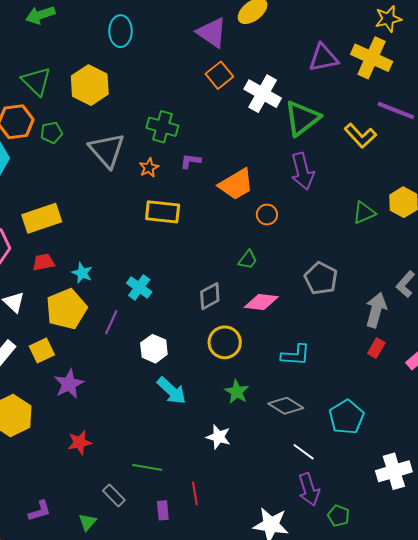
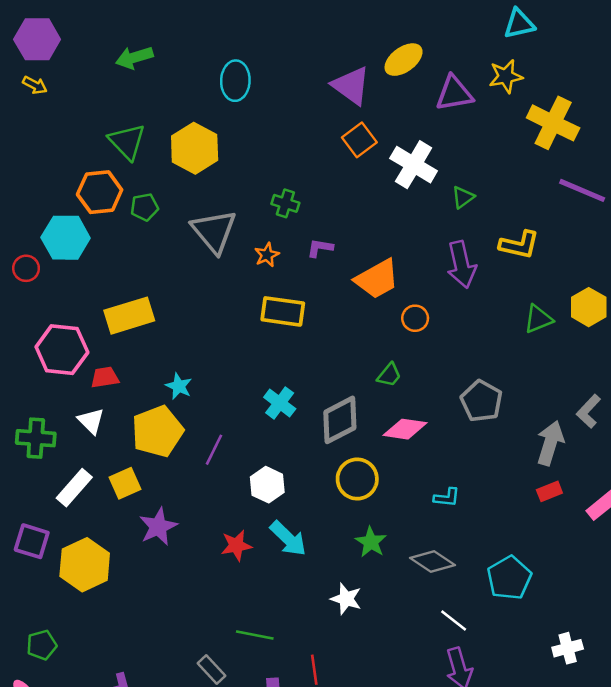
yellow star: (388, 19) -> (506, 76), moved
purple triangle: (324, 58) -> (454, 93), moved
green triangle: (302, 118) -> (463, 197), size x0.5
green cross: (162, 127) -> (285, 203), size x0.7
yellow L-shape: (360, 136) -> (519, 245), moved, turned -36
red trapezoid: (43, 262) -> (105, 377), moved
cyan cross: (139, 287) -> (280, 403), moved
gray diamond: (210, 296) -> (340, 420), size x1.4
red rectangle: (376, 348) -> (549, 491), turned 36
cyan L-shape: (296, 355) -> (447, 497), size x0.7
red star: (80, 442) -> (236, 545), moved
white cross: (394, 471) -> (568, 648), size x0.7

